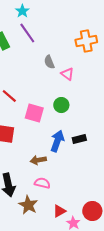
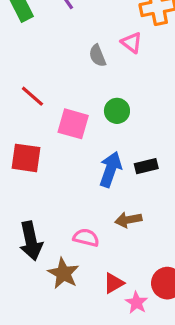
gray semicircle: (49, 62) -> (97, 56), moved
pink triangle: (67, 74) -> (132, 43), moved
brown arrow: (38, 160) -> (128, 220), moved

